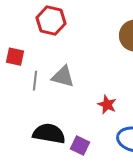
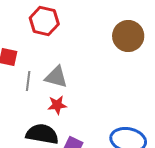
red star: (107, 105) -> (57, 105), moved, turned -30

